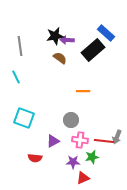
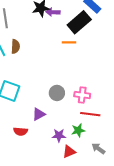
brown semicircle: (60, 58) -> (15, 46), moved, turned 56
orange line: (83, 91) -> (69, 42), moved
gray arrow: (117, 137) -> (98, 149), moved, turned 104
pink cross: (80, 140) -> (82, 95), moved

